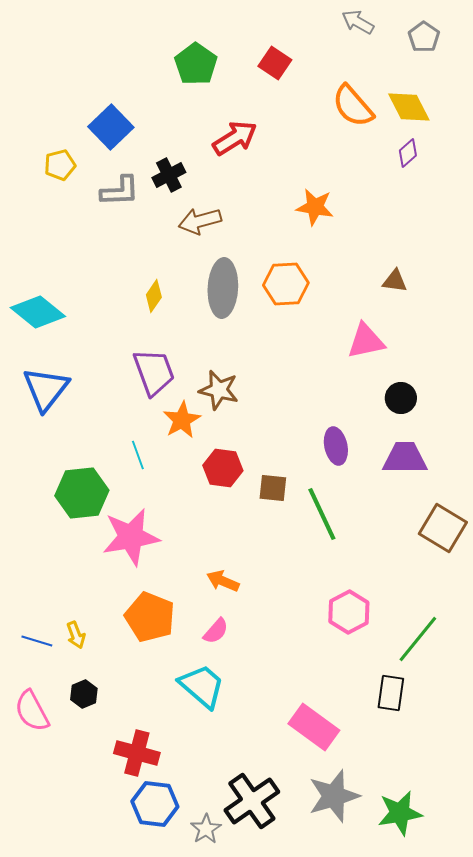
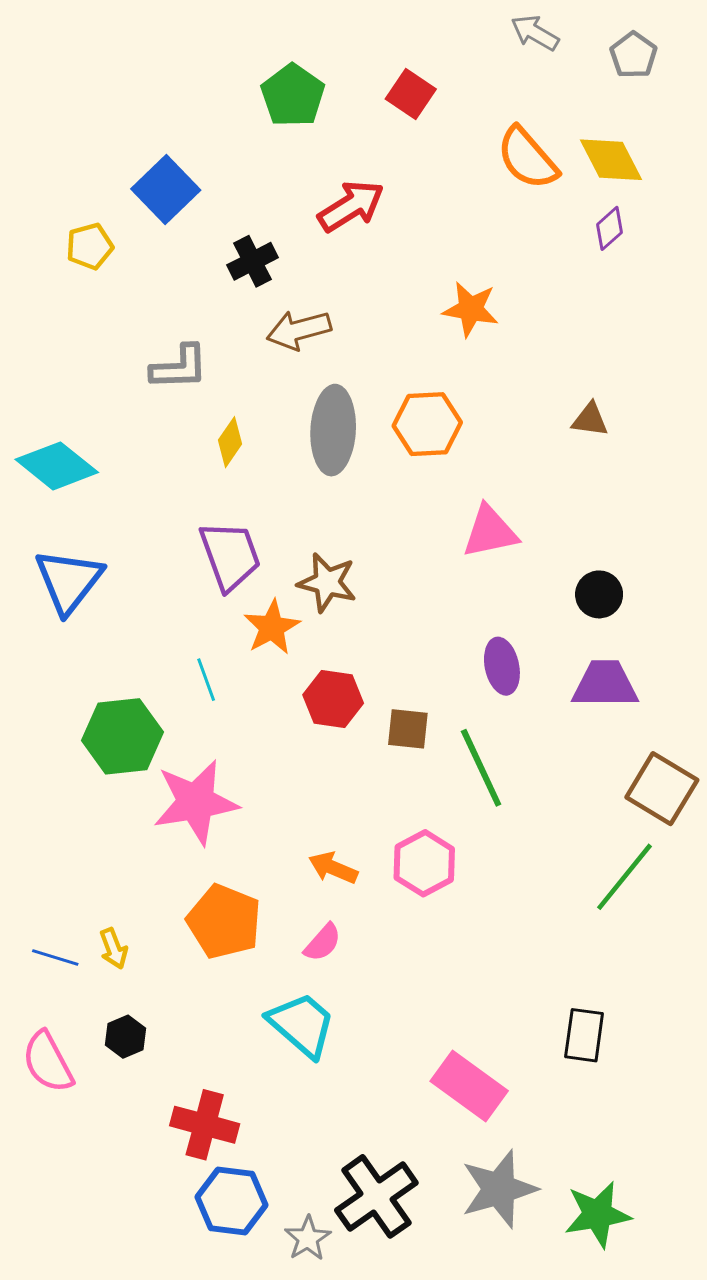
gray L-shape: (120, 191) -> (179, 367), moved
pink triangle: (366, 341) -> (490, 532), moved
pink hexagon: (349, 612) -> (424, 863), moved
green line: (418, 639) -> (624, 877), moved

